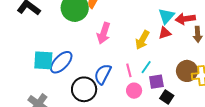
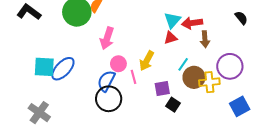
yellow arrow: (142, 40) -> (147, 61), moved
cyan line: (146, 67) -> (183, 64), moved
black circle: (84, 89) -> (109, 99), moved
pink circle: (134, 91) -> (118, 64), moved

